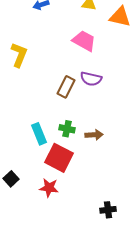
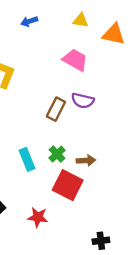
green cross: (67, 129) -> (57, 154), turned 35
red square: (59, 158) -> (68, 185), moved

